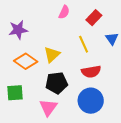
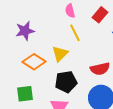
pink semicircle: (64, 12) -> (70, 11), turned 144
yellow line: (84, 44) -> (75, 33), moved

